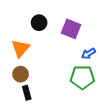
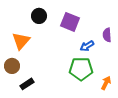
brown circle: (21, 74) -> (12, 66), moved
black rectangle: (27, 93) -> (27, 84), turned 72

